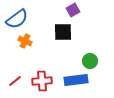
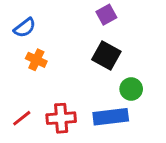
blue semicircle: (17, 19) -> (25, 28), size x0.7
black square: (63, 32) -> (106, 55), moved, turned 30

